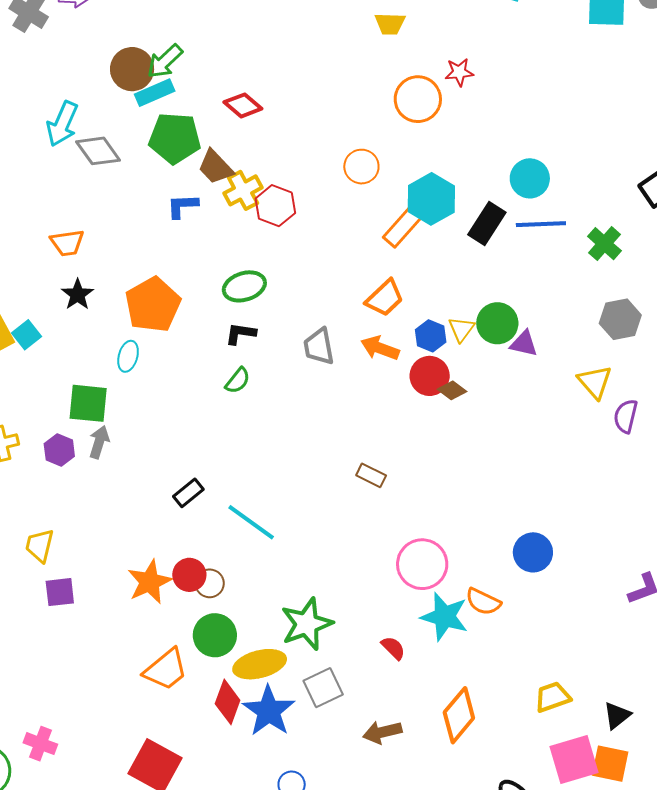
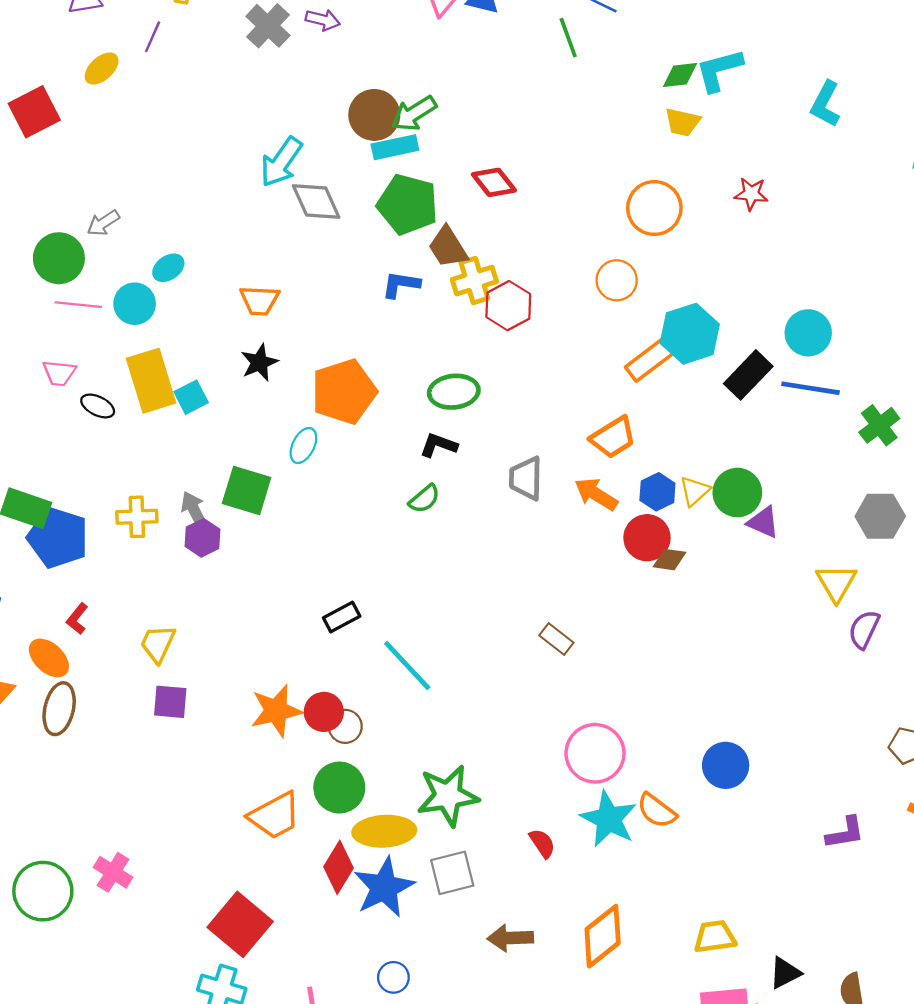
orange circle: (418, 99) -> (654, 208), moved
brown diamond: (452, 390) -> (669, 560), turned -40
gray arrow: (99, 442) -> (194, 510), moved, turned -56

